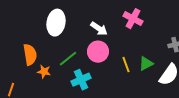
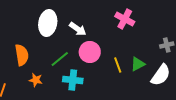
white arrow: (99, 29) -> (78, 29), moved
orange star: (44, 72) -> (36, 80), moved
cyan cross: (81, 80) -> (73, 80), turned 30

